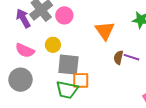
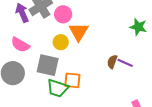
orange triangle: (105, 31) -> (79, 32), moved
yellow circle: (53, 45) -> (61, 42), moved
gray square: (68, 65) -> (48, 65), moved

